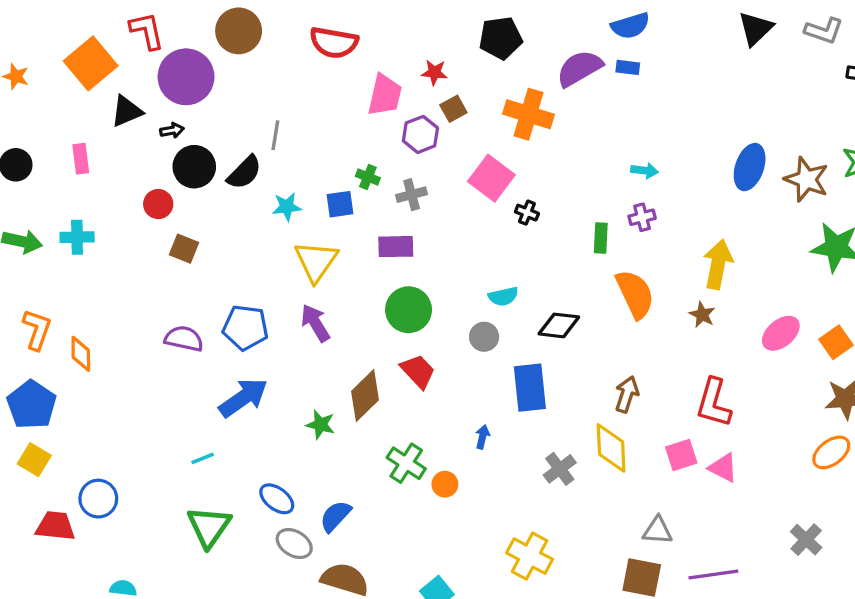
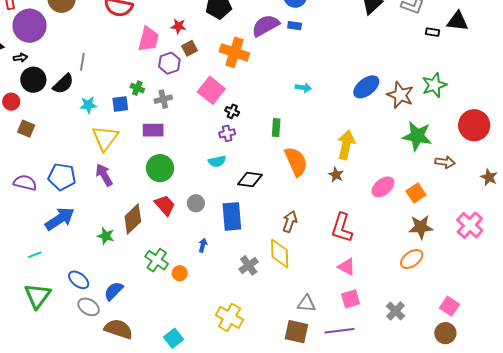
blue ellipse: (750, 167) -> (366, 87), turned 32
purple cross: (642, 217) -> (227, 133), moved
gray circle: (484, 337) -> (196, 203), moved
pink square: (681, 455) -> (351, 299), moved

